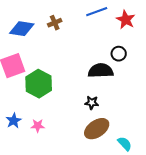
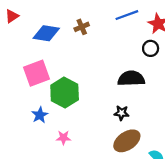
black circle: (119, 54) -> (151, 48), moved
blue star: (14, 121) -> (40, 115), moved

